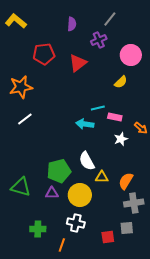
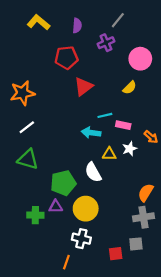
yellow L-shape: (16, 21) -> (39, 22), moved
red pentagon: (44, 54) -> (66, 58), moved
red triangle: (78, 63) -> (84, 87), moved
yellow triangle: (102, 177) -> (109, 154), moved
orange semicircle: (126, 181) -> (146, 193), moved
green triangle: (21, 187) -> (28, 159), moved
green cross: (38, 229) -> (35, 215), moved

